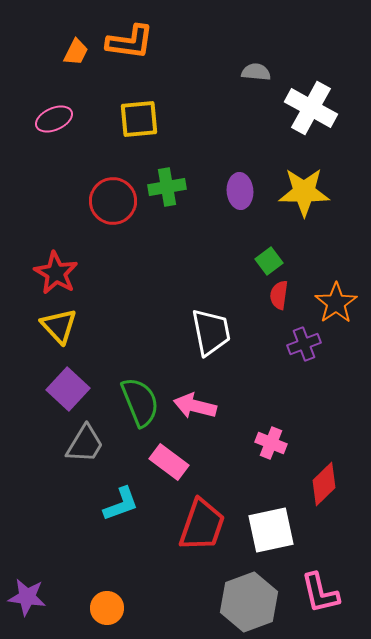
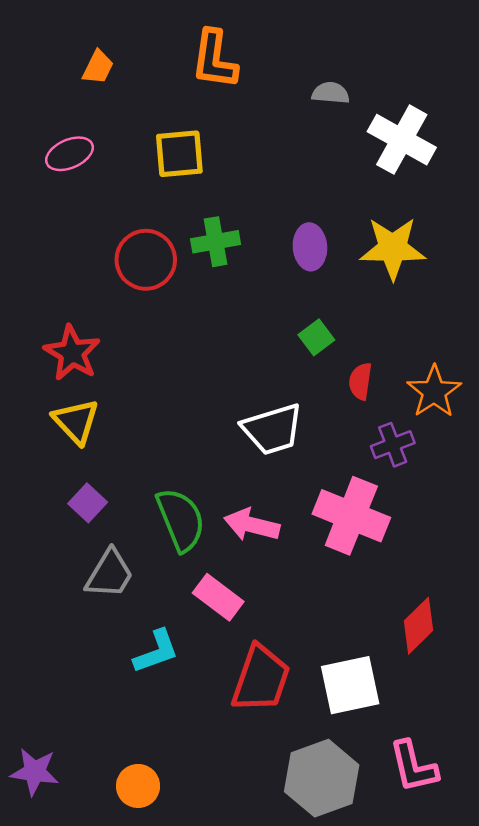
orange L-shape: (130, 42) -> (214, 59), moved, turned 90
green square: (269, 261) -> (316, 337), moved
white trapezoid: (211, 332) -> (272, 429), turned 84
purple square: (68, 389) -> (88, 503), size x0.7
pink cross: (271, 443) -> (351, 516), moved, size x1.8

